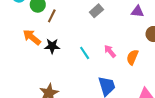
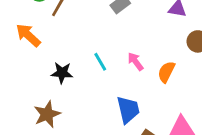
black star: (52, 46) -> (62, 73), moved

